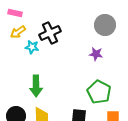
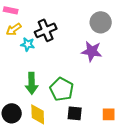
purple star: (96, 54) -> (92, 51), size x1.5
green pentagon: (99, 92) -> (62, 89), moved

